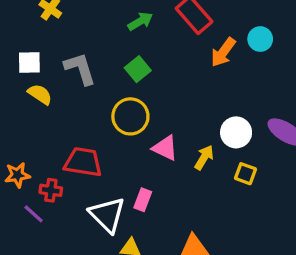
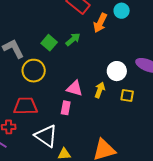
green arrow: (140, 21) -> (73, 39), moved
yellow circle: (130, 116) -> (34, 71), moved
pink rectangle: (143, 200) -> (66, 108), moved

